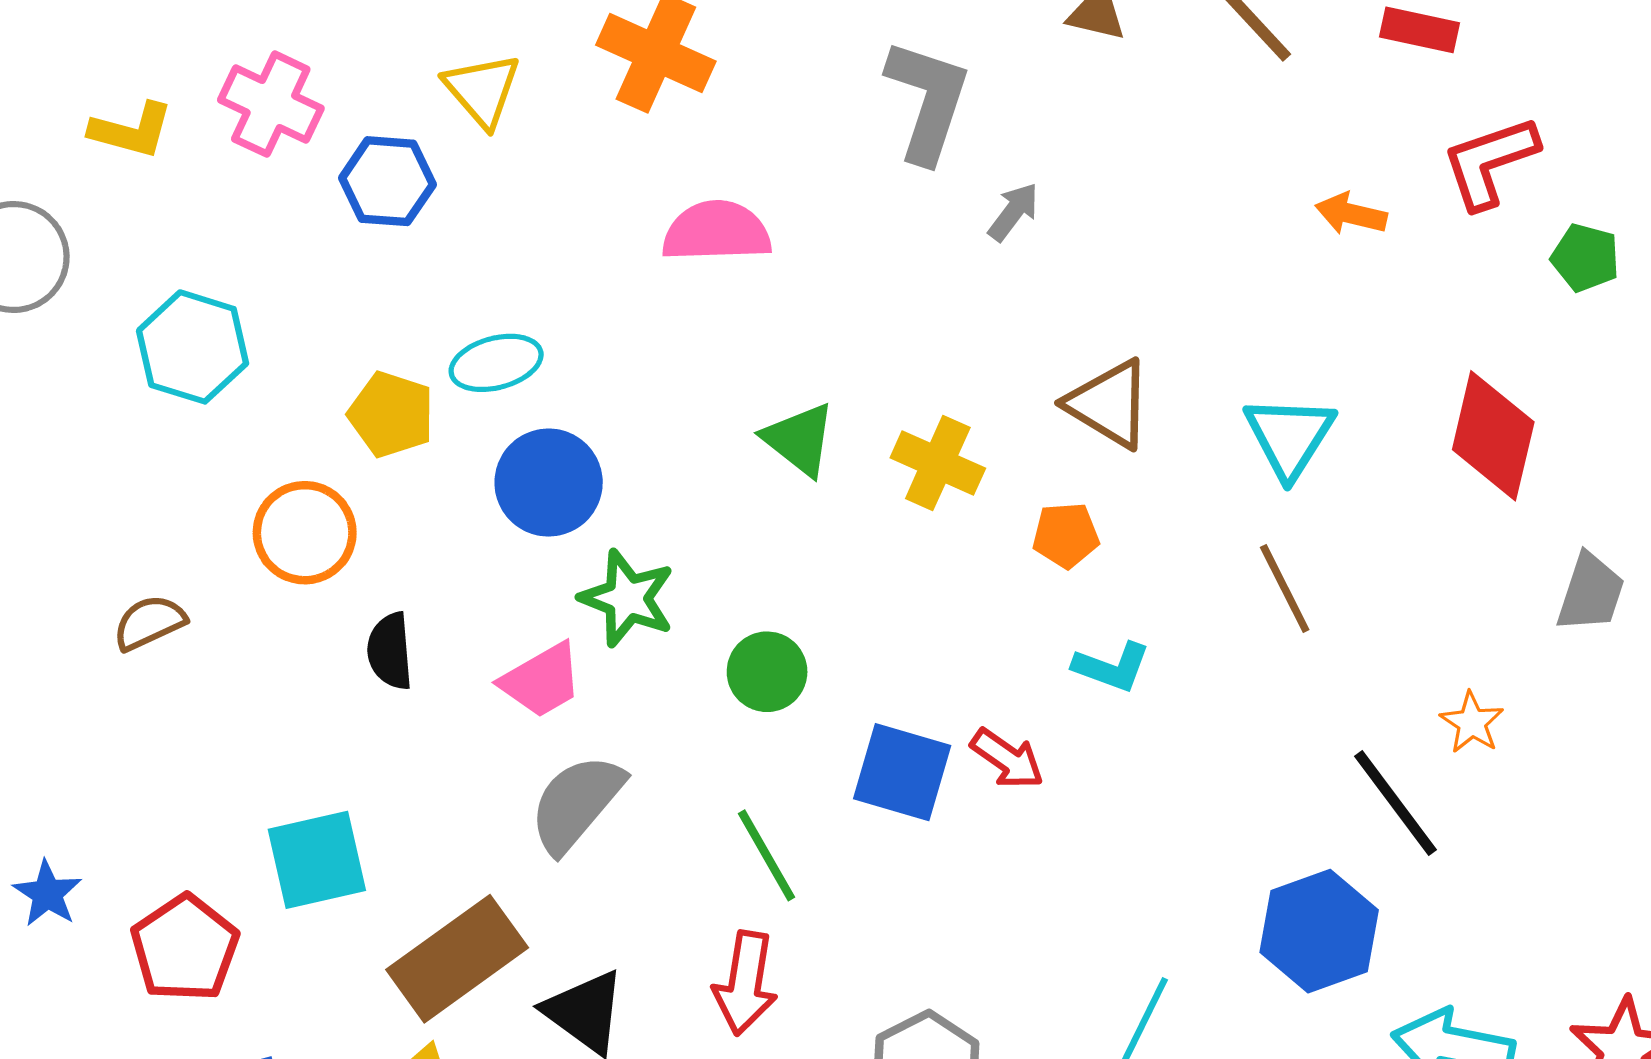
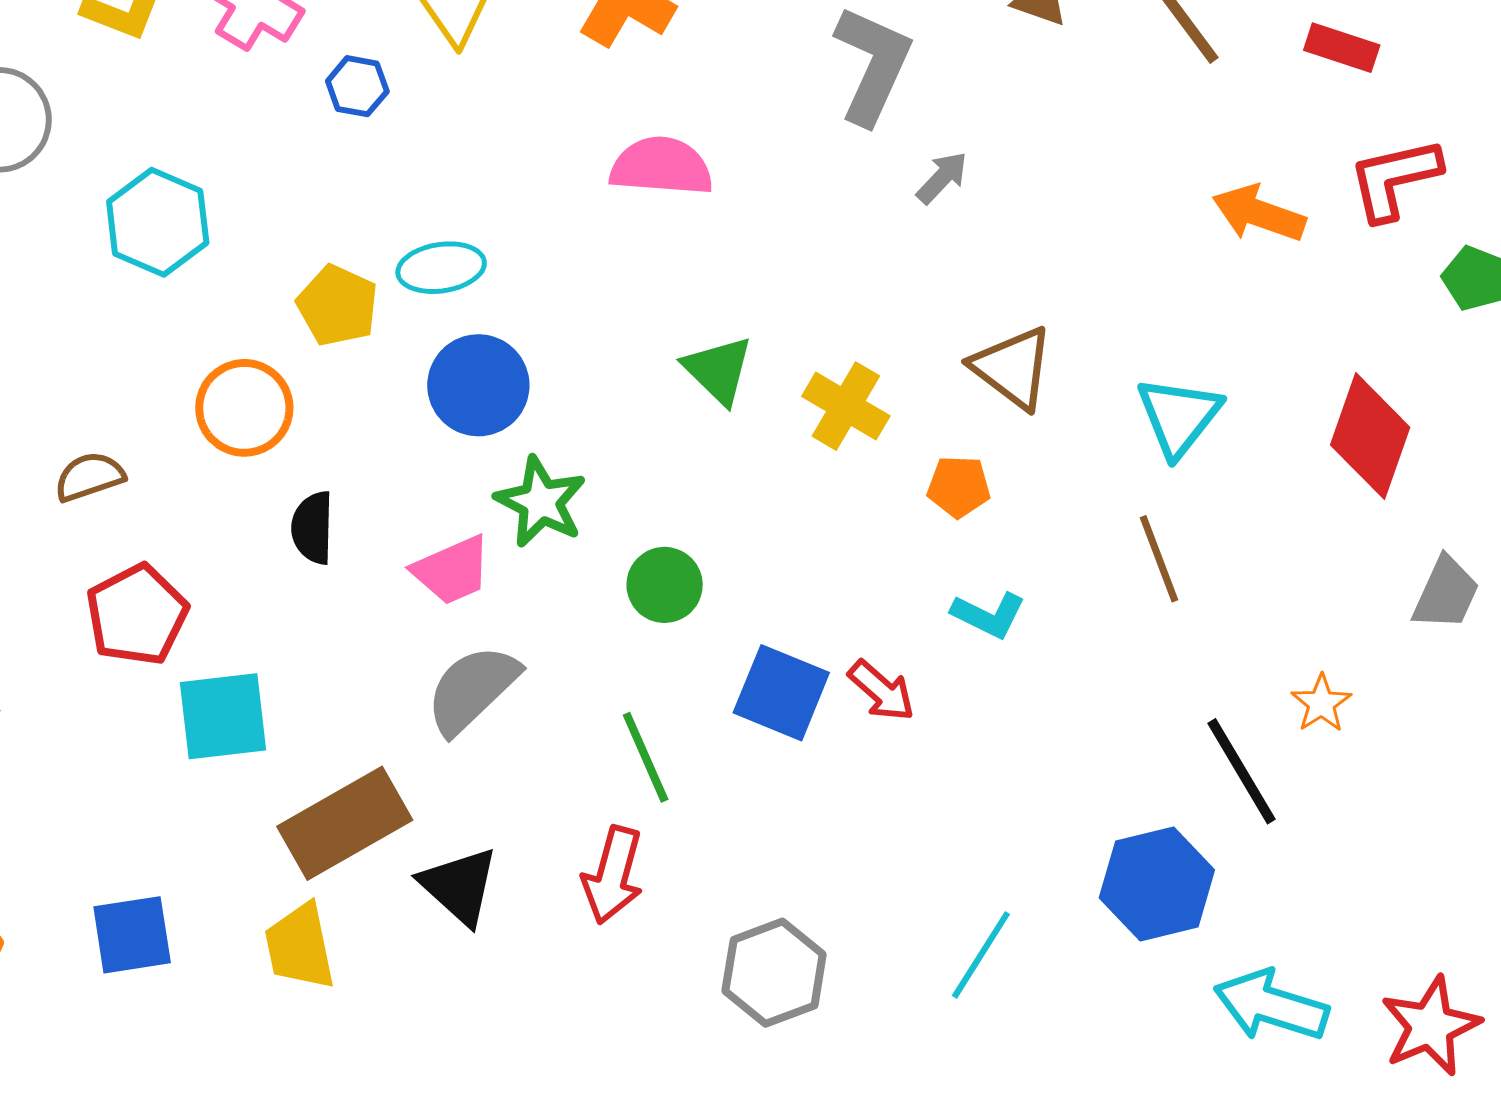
blue hexagon: (387, 181) -> (357, 86), size x0.7
orange arrow: (1351, 214) -> (1259, 213), size x1.4
red pentagon: (185, 948) -> (137, 615), moved

